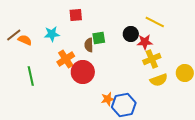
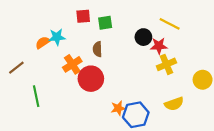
brown line: (14, 35) -> (16, 68), moved
green square: (99, 38) -> (105, 23), moved
orange semicircle: (25, 40) -> (43, 43), moved, turned -56
green line: (31, 76) -> (36, 96), moved
yellow semicircle: (159, 80) -> (174, 104), moved

